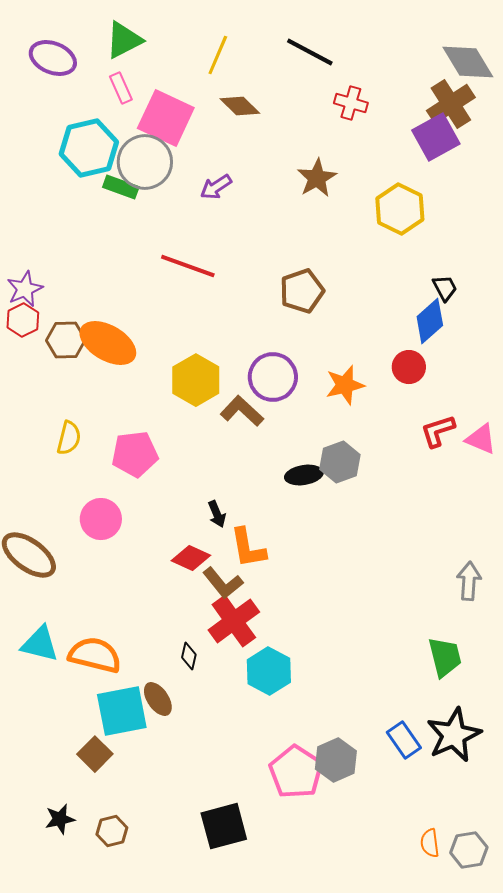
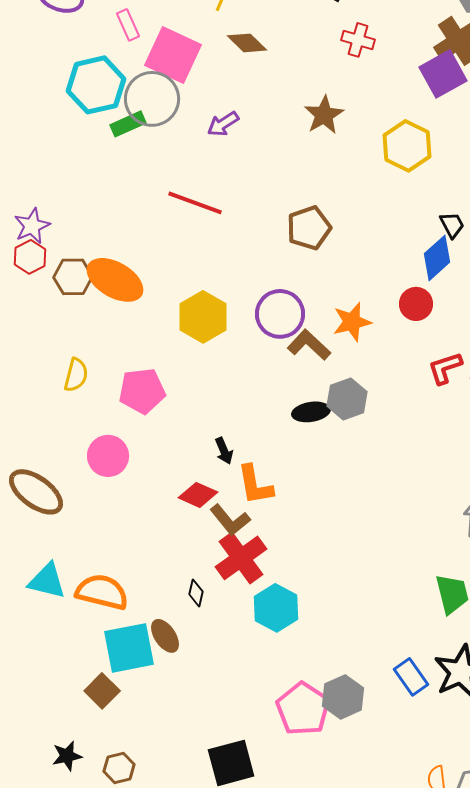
green rectangle: (121, 187) -> (128, 124), turned -44
brown L-shape: (242, 411) -> (309, 345), moved

